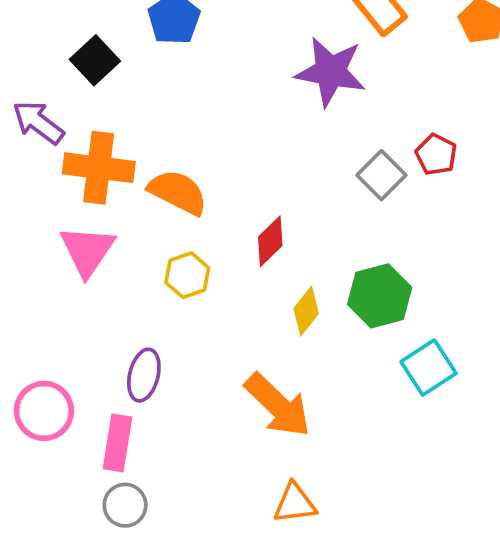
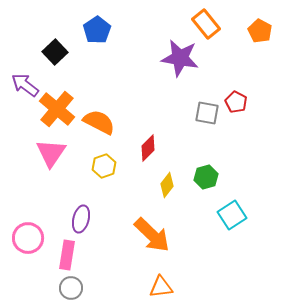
orange cross: (99, 168) -> (57, 109), turned 33
gray square: (381, 175) -> (207, 113), turned -35
green hexagon: (380, 296) -> (206, 177), size x0.7

